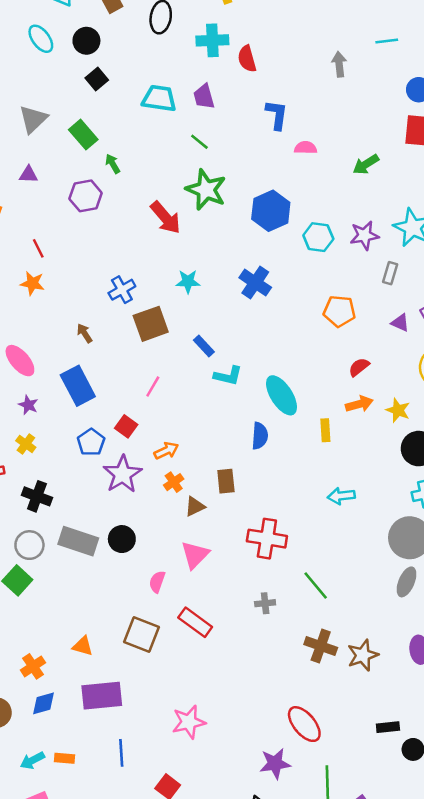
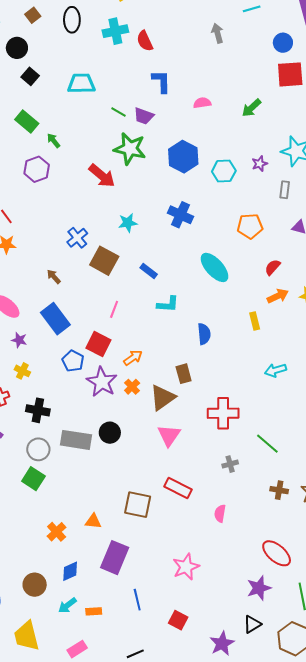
purple trapezoid: (204, 97) -> (144, 116), moved, turned -45
blue L-shape: (277, 115) -> (161, 81), moved
purple star: (364, 235) -> (260, 164), size x0.7
brown square: (151, 324) -> (104, 261), turned -32
cyan L-shape: (228, 376) -> (168, 304), moved
cyan ellipse: (282, 395) -> (215, 267), moved
red square: (126, 426) -> (98, 344), size x1.4
orange cross: (174, 482) -> (132, 387), moved
brown triangle: (195, 506) -> (162, 398), size x1.6
pink semicircle: (157, 582) -> (220, 513), moved
brown cross: (321, 646) -> (279, 490), size x0.7
orange cross: (33, 666) -> (57, 532), moved
purple rectangle: (102, 696) -> (115, 558), turned -52
cyan arrow: (32, 760) -> (67, 605), moved

